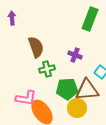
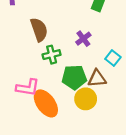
purple cross: (75, 55) -> (83, 39), turned 32
brown triangle: (87, 90) -> (97, 78), size x0.7

